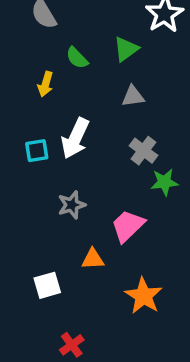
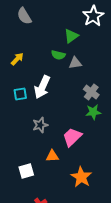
green semicircle: (77, 58) -> (58, 55), moved, turned -32
yellow arrow: (45, 84) -> (17, 59), moved, turned -152
gray cross: (143, 151) -> (91, 92), moved

